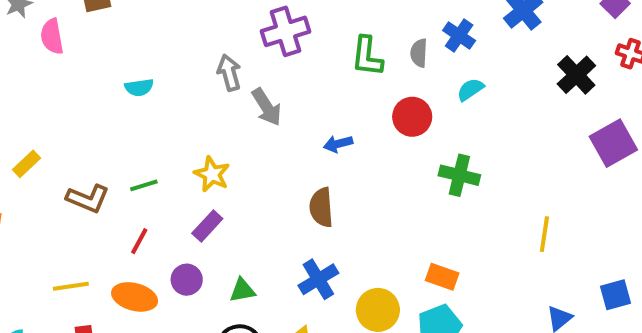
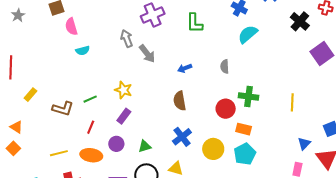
pink semicircle: (52, 37) -> (71, 27), moved
gray semicircle: (419, 53) -> (225, 67), moved
cyan semicircle: (470, 90) -> (248, 34), size x1.5
red circle: (412, 117) -> (226, 109), moved
green cross: (459, 175) -> (249, 96), moved

